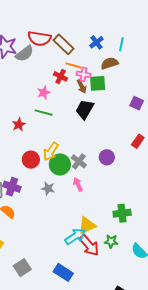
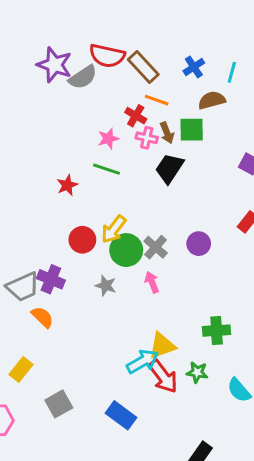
pink cross: (84, 74) -> (147, 138), moved

